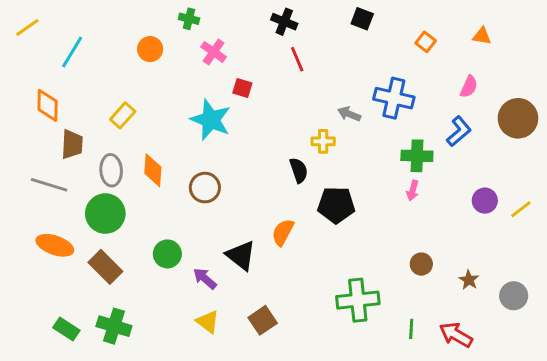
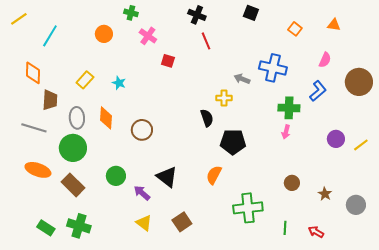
cyan star: (211, 120) -> (119, 83), moved, size x0.5
orange semicircle: (283, 232) -> (214, 175), moved
red arrow: (456, 335) -> (316, 232), size x0.7

